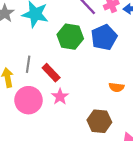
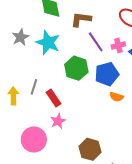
orange semicircle: (116, 87) -> (116, 97), moved
pink circle: (28, 100) -> (34, 139), moved

